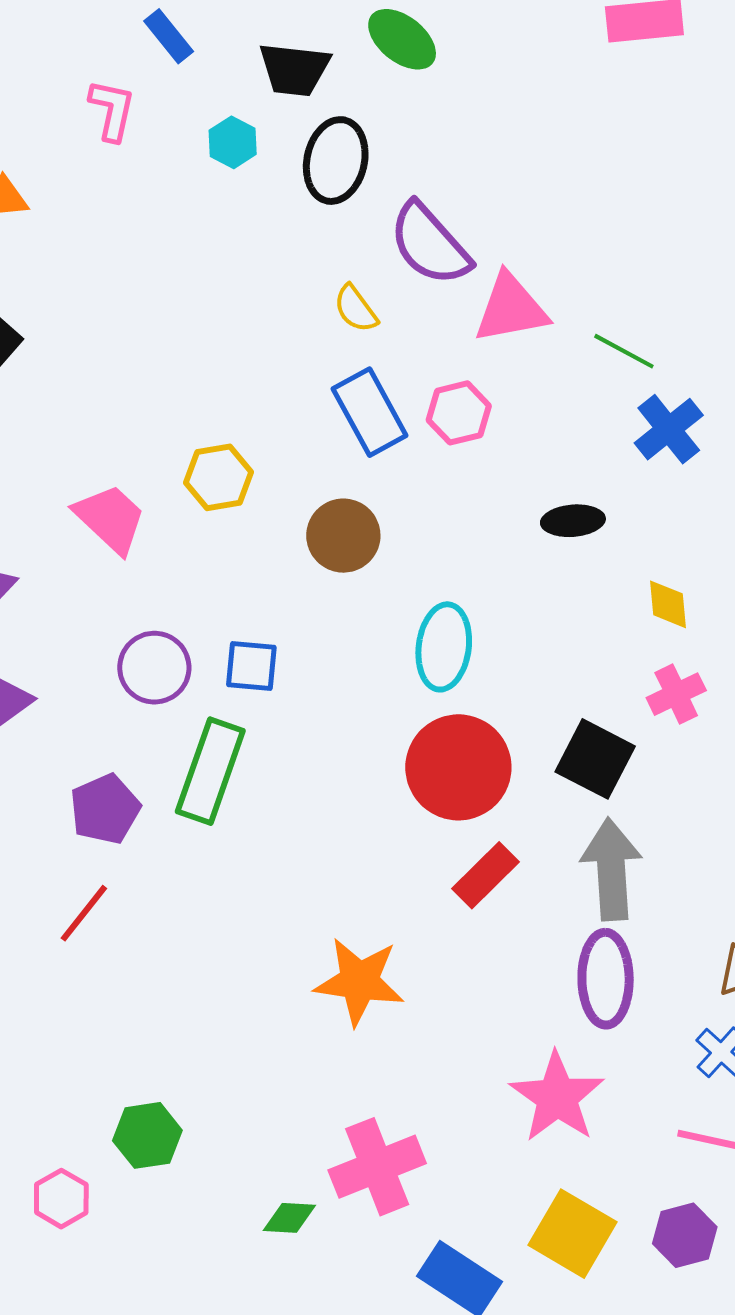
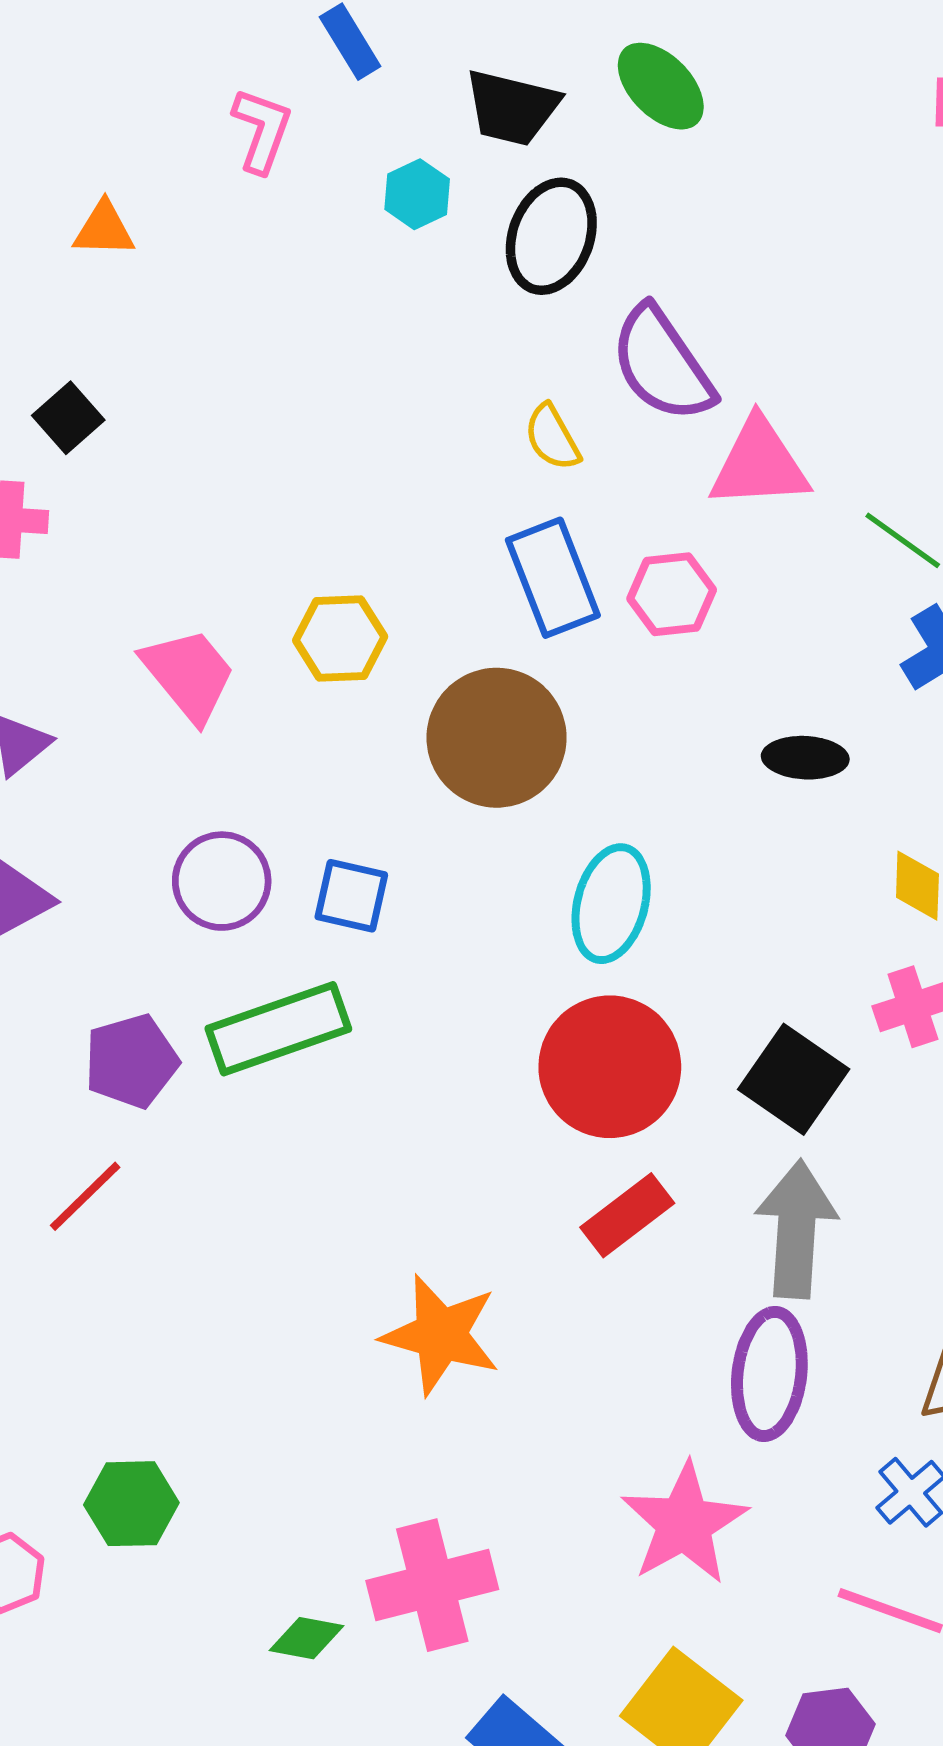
brown circle: (343, 536) -> (497, 738), size x1.4
green rectangle: (210, 771) -> (278, 1029), turned 44

